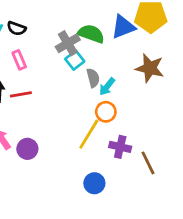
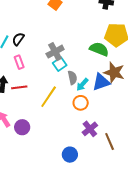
blue triangle: (123, 27) -> (101, 82), moved
black semicircle: (17, 28) -> (18, 39), turned 104
green semicircle: (91, 34) -> (99, 49), moved
yellow line: (89, 134) -> (49, 97), moved
purple cross: (120, 147) -> (90, 129), turned 35

